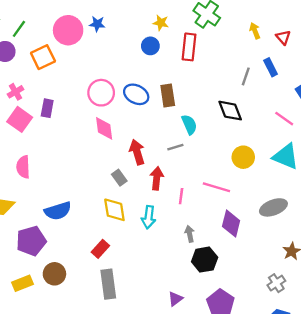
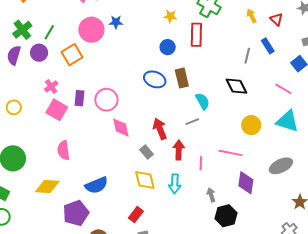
blue circle: (150, 46) -> (168, 47), moved
pink circle: (101, 93) -> (106, 100), moved
pink diamond: (104, 128) -> (121, 128), moved

